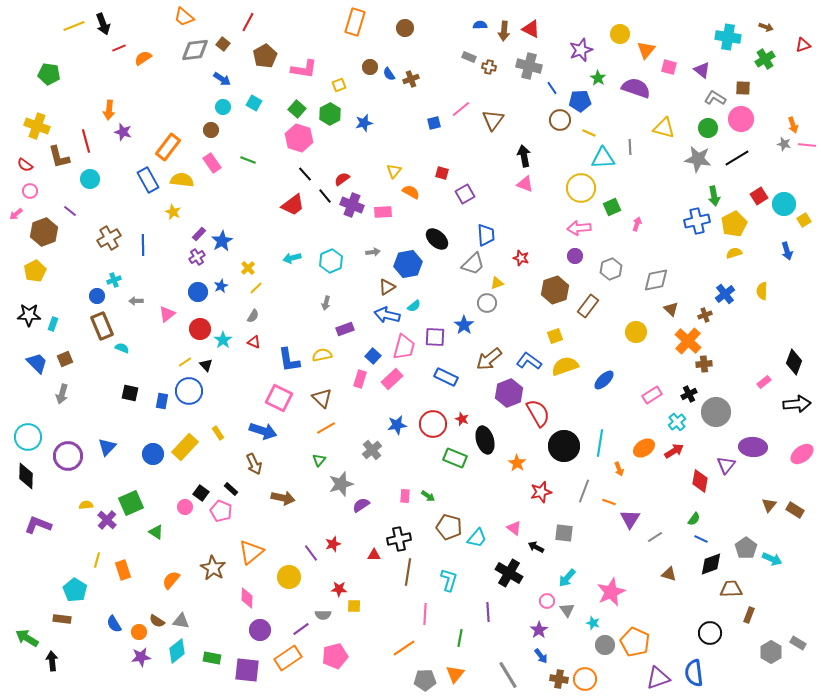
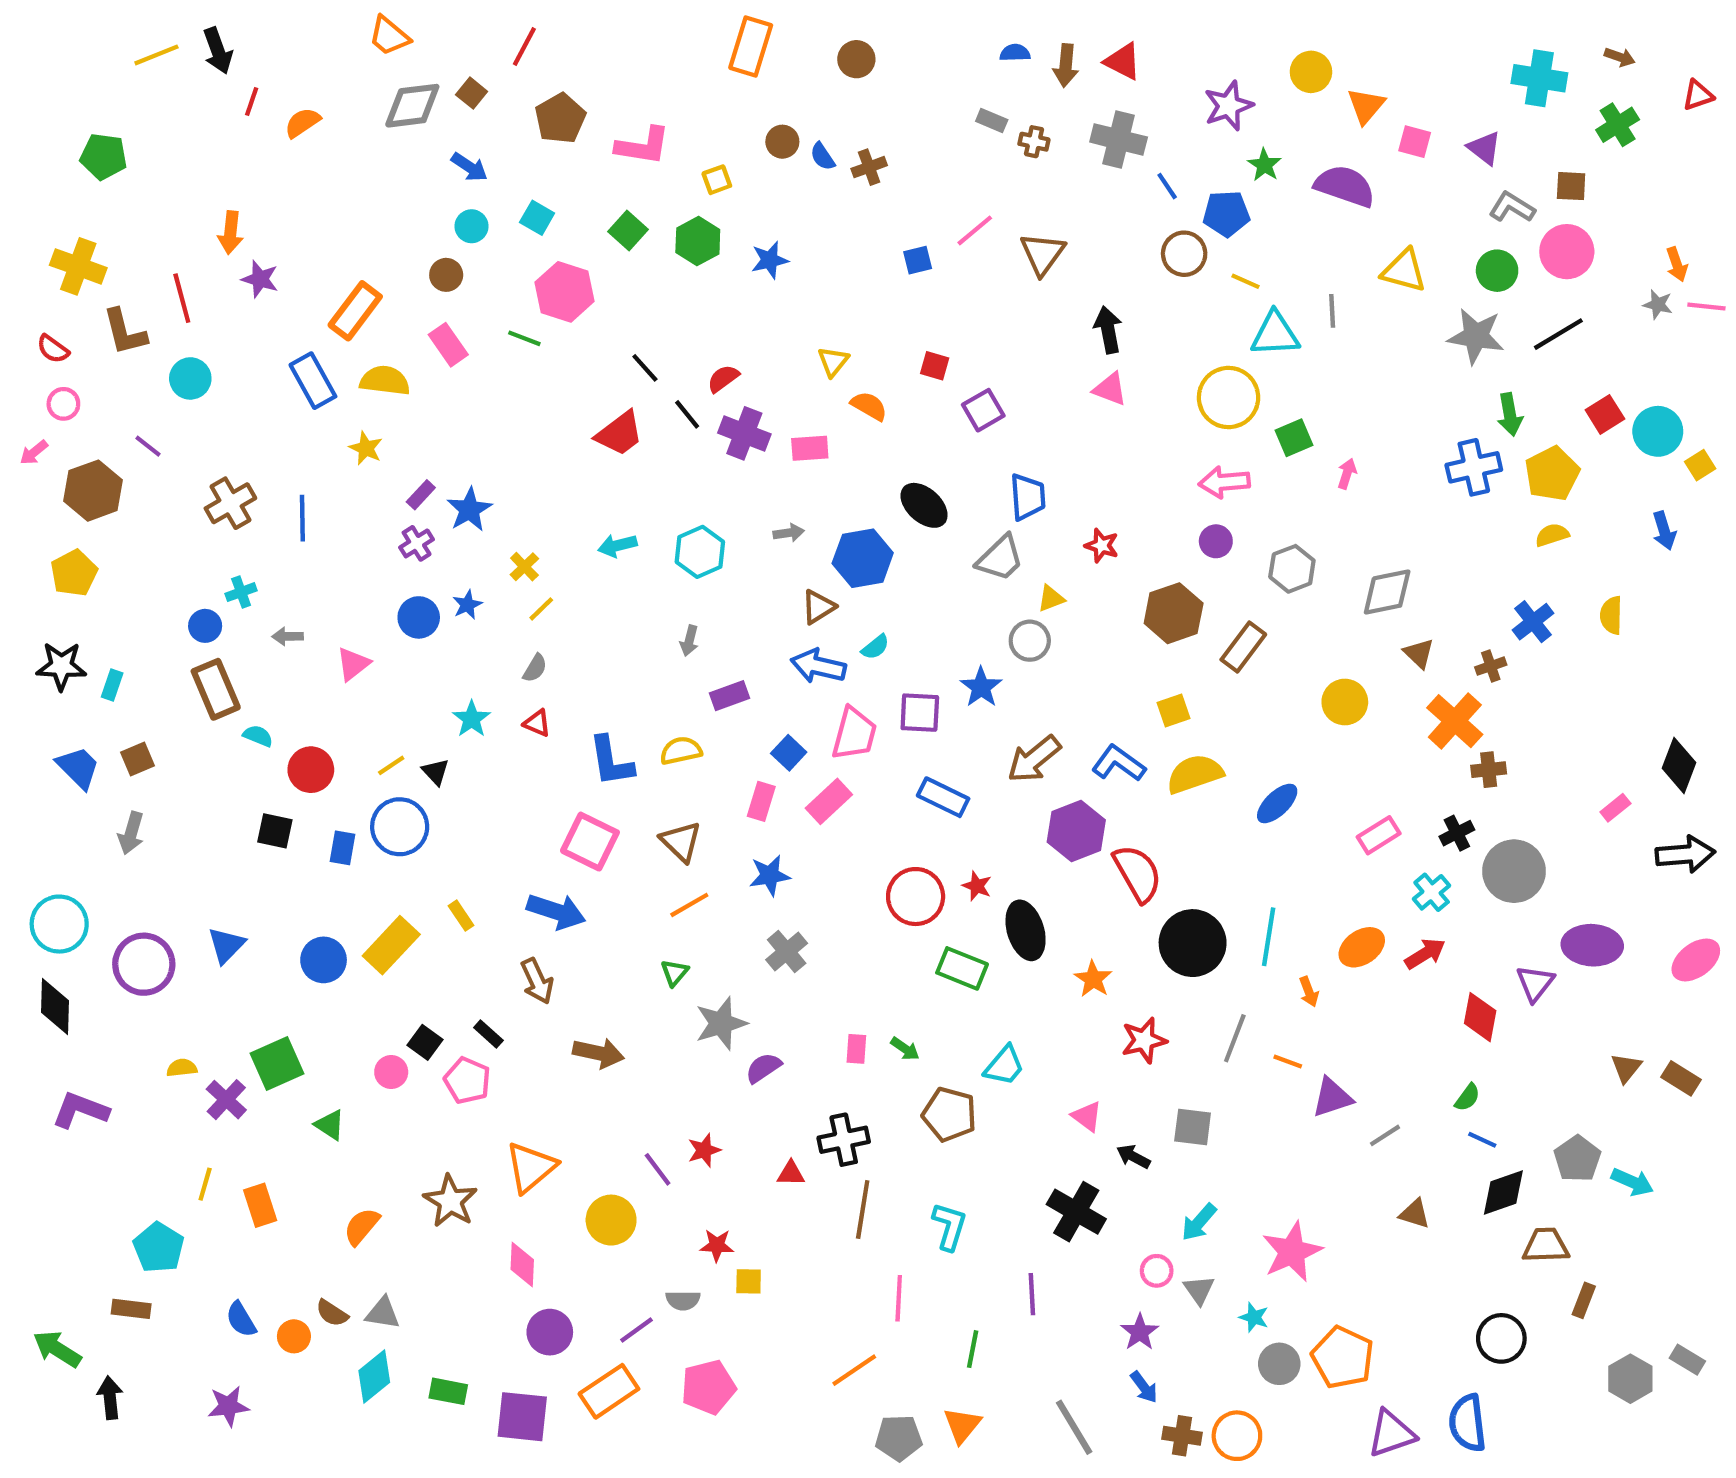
red line: (119, 48) -> (252, 101), turned -48
pink hexagon: (299, 138) -> (565, 292), moved
red circle: (200, 329) -> (311, 770), moved
blue star: (397, 425) -> (770, 875), moved
purple triangle: (630, 519) -> (1332, 1097), turned 40
cyan trapezoid: (477, 538) -> (1004, 1066), moved
purple star: (141, 657) -> (228, 1406), moved

